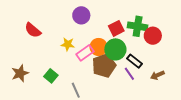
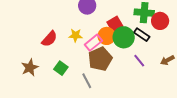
red square: (116, 28) -> (115, 24), moved
red semicircle: (33, 30) -> (49, 39), moved, turned -84
black rectangle: (134, 61) -> (142, 35), moved
brown pentagon: (104, 66) -> (100, 59), moved

